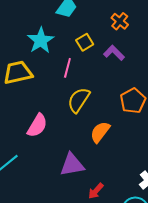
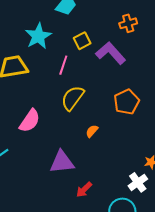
orange cross: (120, 21) -> (128, 23), moved, turned 30
purple L-shape: (114, 53) -> (111, 53), size x1.4
orange semicircle: (100, 132) -> (92, 131), size x0.6

